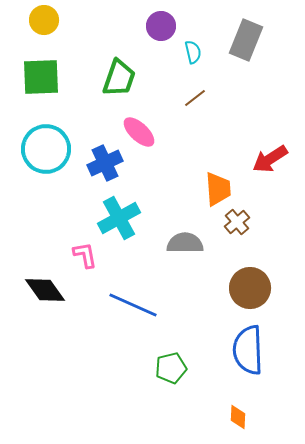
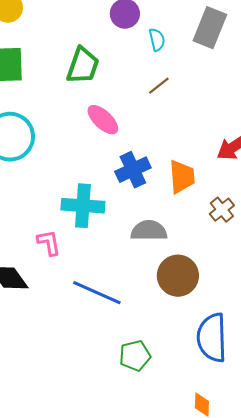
blue cross: (105, 163) -> (133, 170), moved
cyan cross: (119, 218) -> (83, 206), turned 33
brown cross: (237, 222) -> (222, 210), moved
brown circle: (250, 288) -> (178, 276), moved

